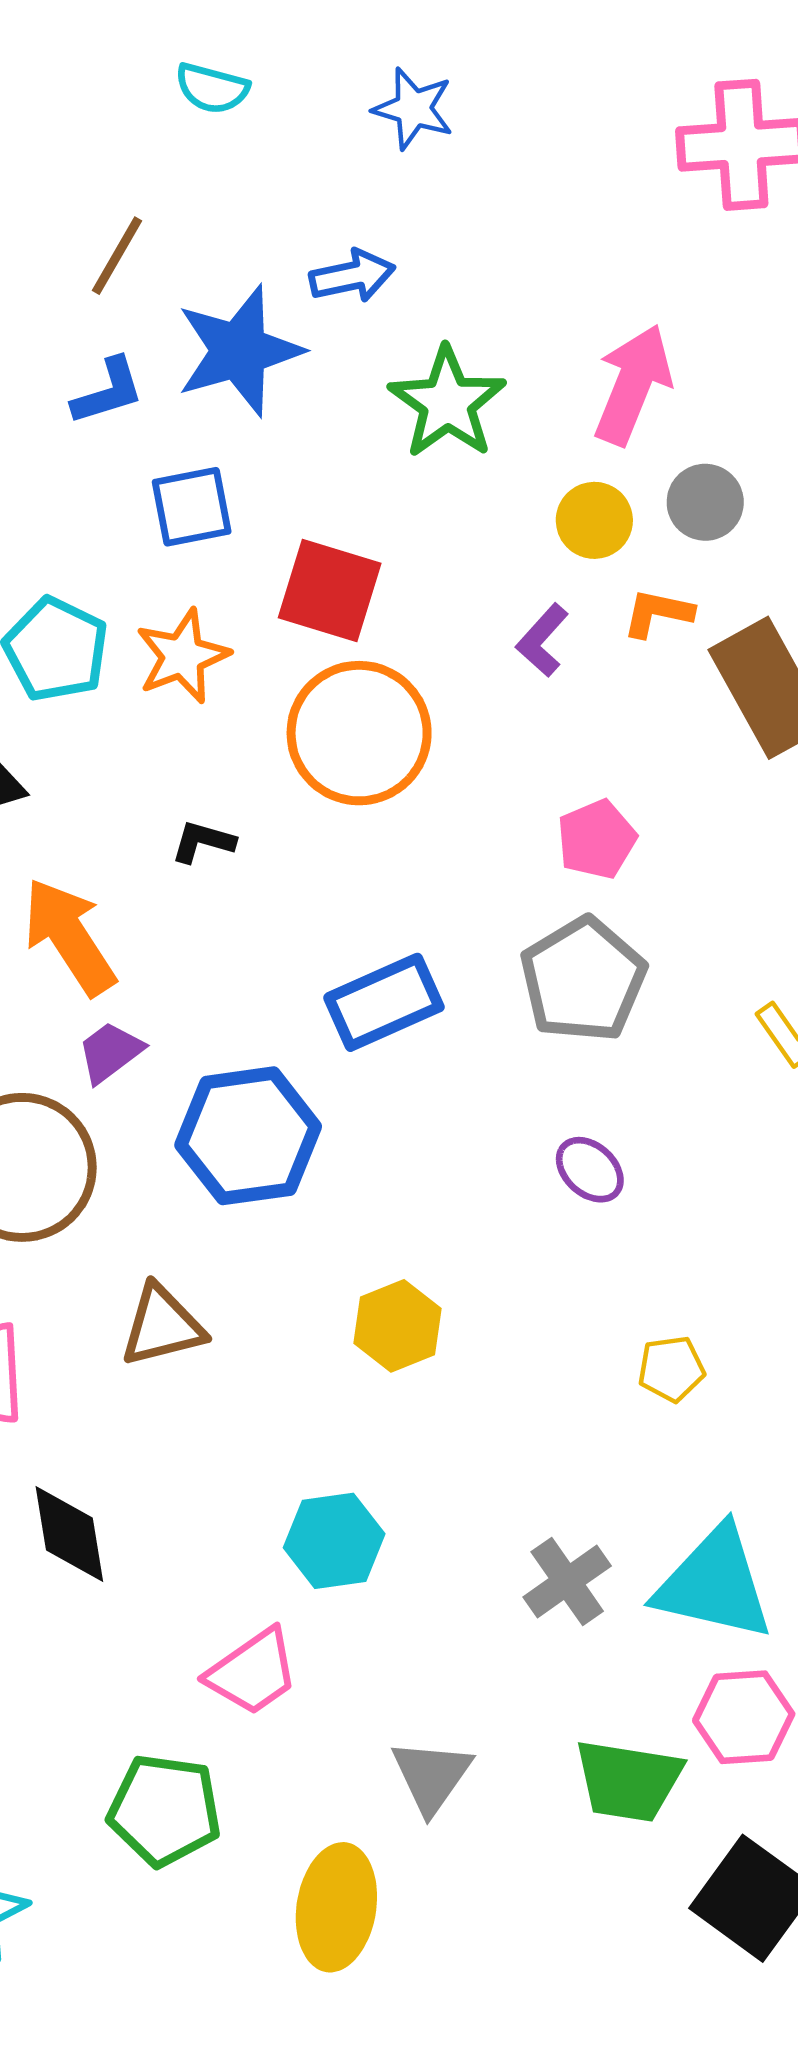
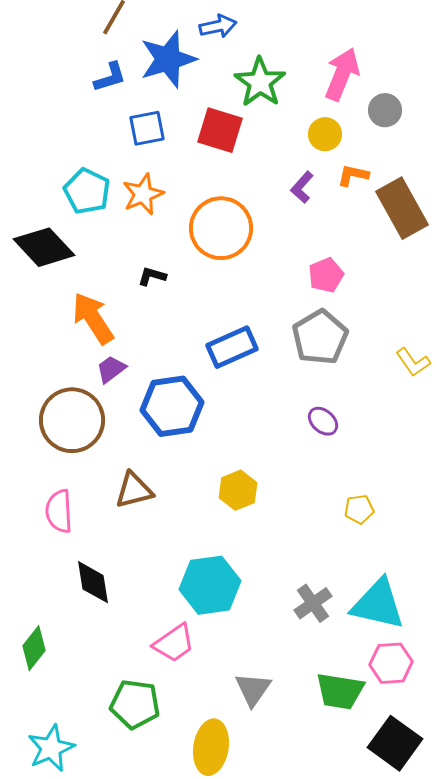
gray circle: (705, 502) -> (385, 110), moved
red square: (330, 591) -> (220, 130), moved
cyan hexagon: (334, 1541) -> (210, 585), size x1.4

